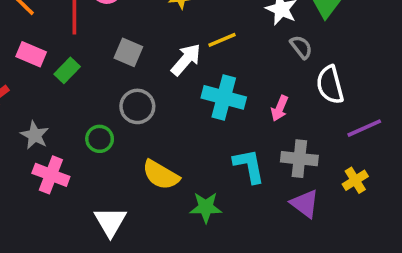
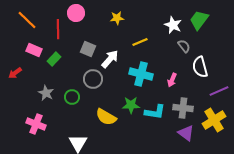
white arrow: (186, 60) -> (110, 59), moved
gray star: (35, 135) -> (46, 93), moved
cyan L-shape: (249, 166) -> (155, 112), turned 110
pink cross: (51, 175) -> (36, 124), moved
yellow cross: (355, 180) -> (214, 120), size x1.6
green star: (206, 207) -> (131, 105), moved

